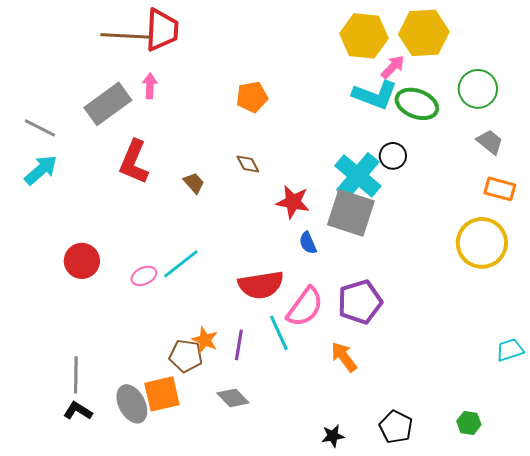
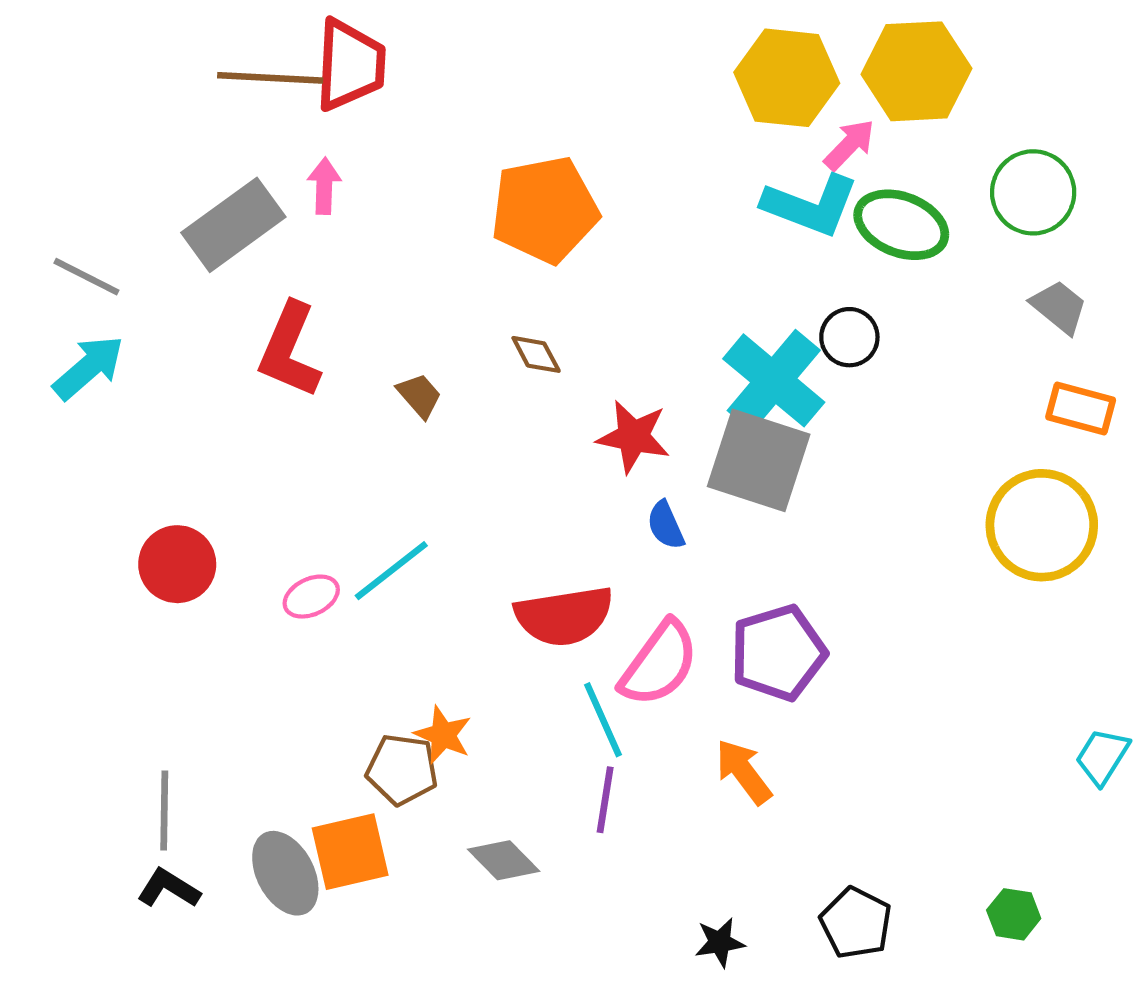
orange pentagon: (252, 97) -> (545, 210), size x1.6
purple line: (239, 345) -> (605, 800), moved
cyan trapezoid: (510, 350) -> (1102, 756), turned -40

